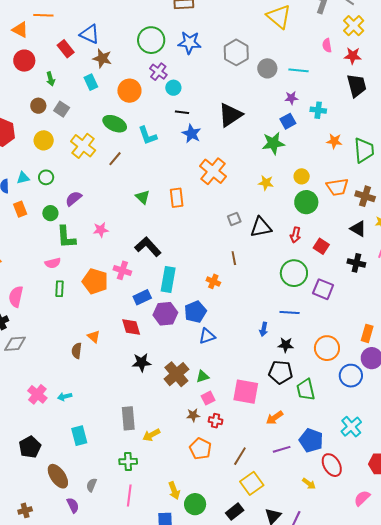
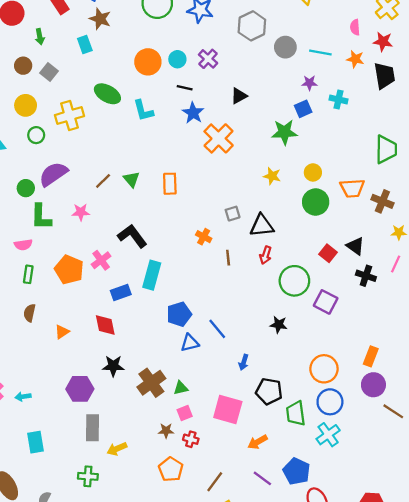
purple cross: (158, 72) -> (208, 59), moved
orange circle: (129, 91) -> (148, 62), moved
black triangle: (230, 115) -> (239, 96), size x0.6
orange star: (334, 141) -> (355, 59), moved
yellow cross: (83, 146) -> (70, 116), turned 30
brown line: (115, 159) -> (103, 181), moved
orange cross: (213, 171) -> (219, 138), moved
green circle: (46, 177) -> (36, 135), moved
purple semicircle: (74, 199) -> (53, 174), size x1.5
black triangle: (358, 229) -> (355, 246), moved
red arrow: (295, 235) -> (266, 255), moved
pink cross: (122, 270) -> (101, 260), turned 30
orange cross: (213, 281) -> (204, 237), moved
blue line: (290, 312) -> (217, 329), moved, turned 42
purple hexagon: (165, 314) -> (80, 389), moved
blue arrow: (264, 329) -> (244, 362), moved
orange triangle: (94, 337) -> (62, 332), turned 40
black star: (286, 345) -> (279, 325), moved
brown semicircle: (77, 351) -> (30, 313), moved
blue circle: (351, 376) -> (330, 402), moved
cyan cross: (351, 427) -> (328, 435), moved
purple line: (282, 449) -> (262, 478), turned 48

